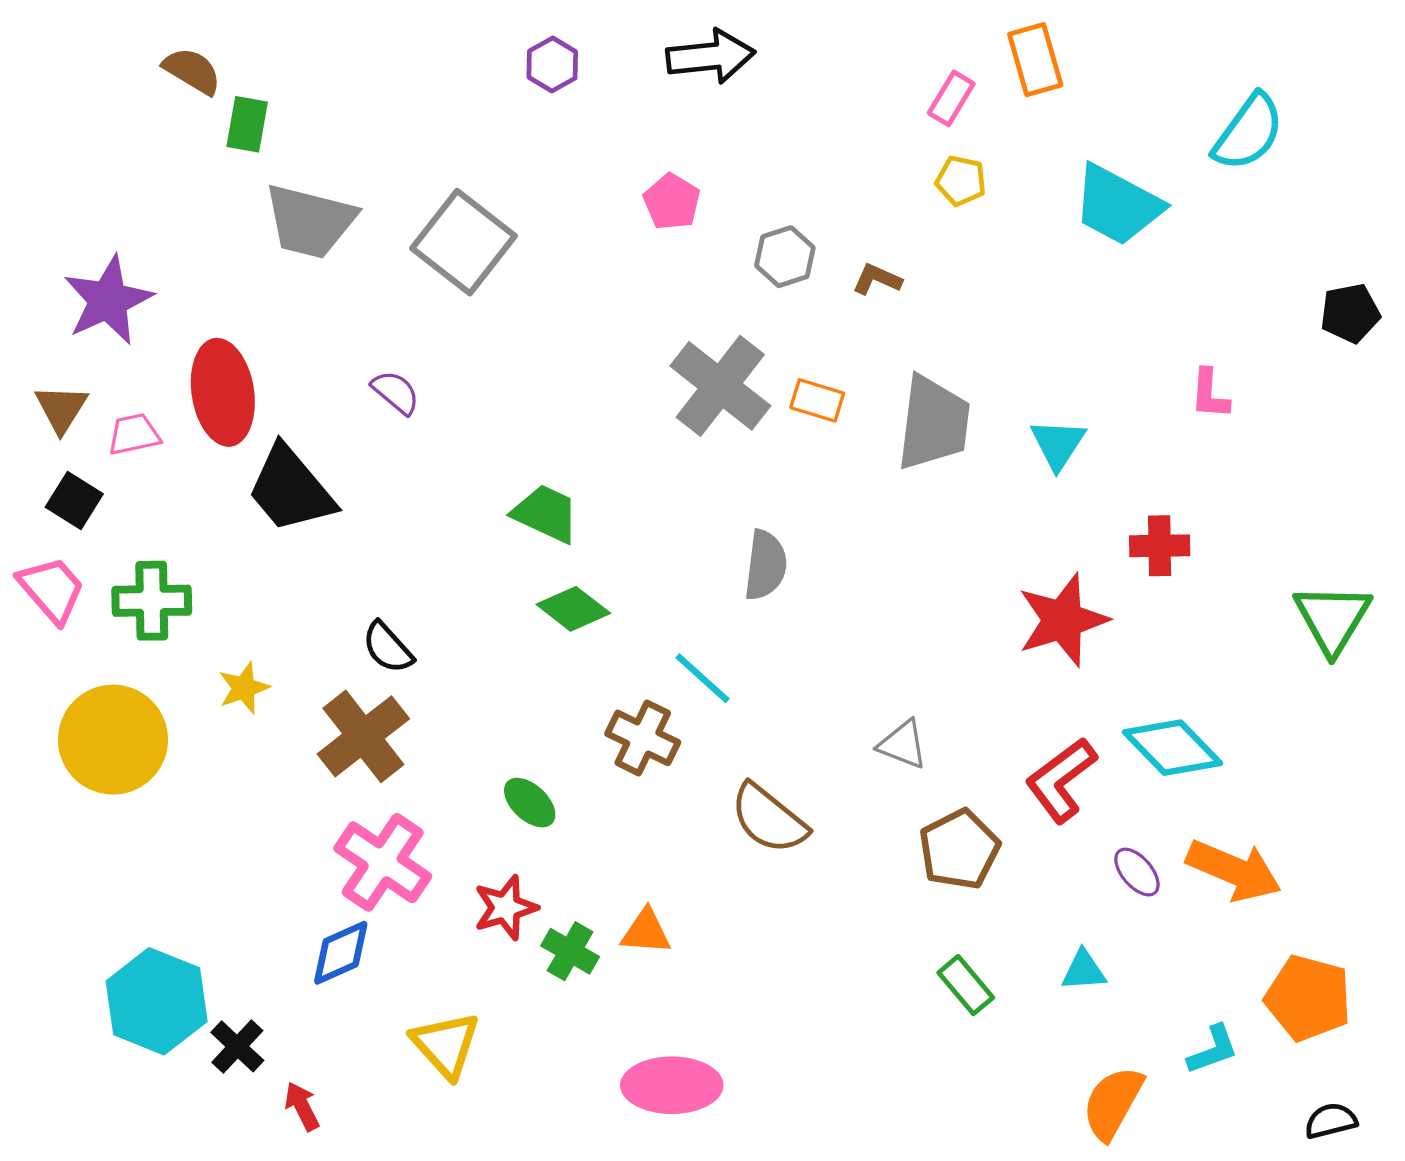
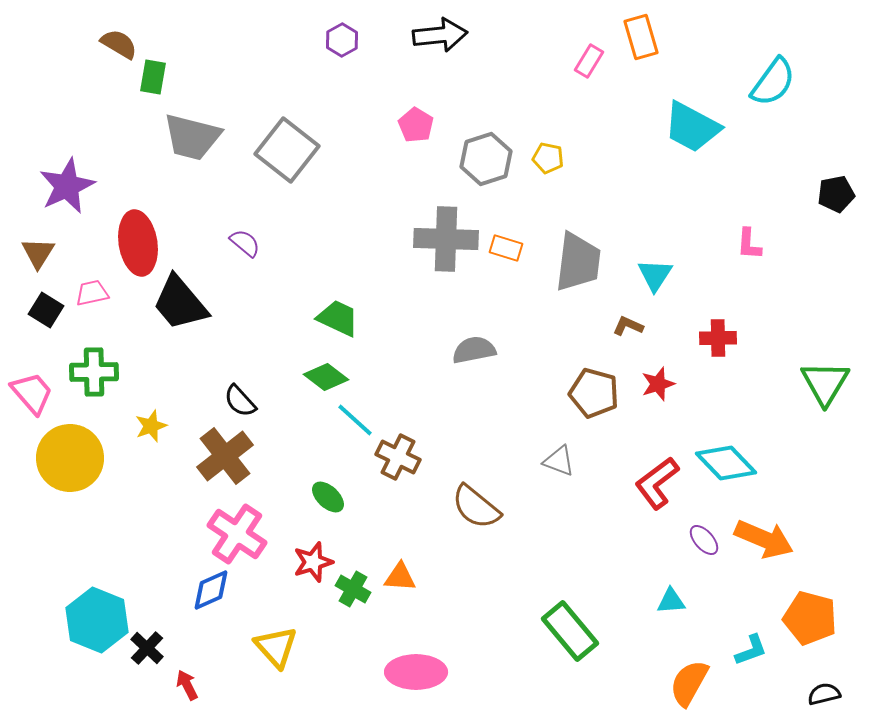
yellow pentagon: (961, 181) -> (548, 158), moved
gray hexagon: (785, 257) -> (486, 159), size x1.4
brown L-shape: (877, 279) -> (628, 326), moved
gray cross: (720, 386) -> (446, 239), turned -36
pink trapezoid: (134, 434) -> (92, 293), moved
gray semicircle: (765, 565) -> (474, 350), turned -108
pink trapezoid: (52, 589) -> (32, 393), moved
green diamond: (573, 609) -> (326, 377), moved
red star: (1063, 620) -> (658, 384), size x0.6
cyan line: (702, 678) -> (355, 420), moved
brown pentagon: (959, 849) -> (594, 393), moved, turned -30
green rectangle: (966, 985) -> (570, 631), moved, size x1.6

